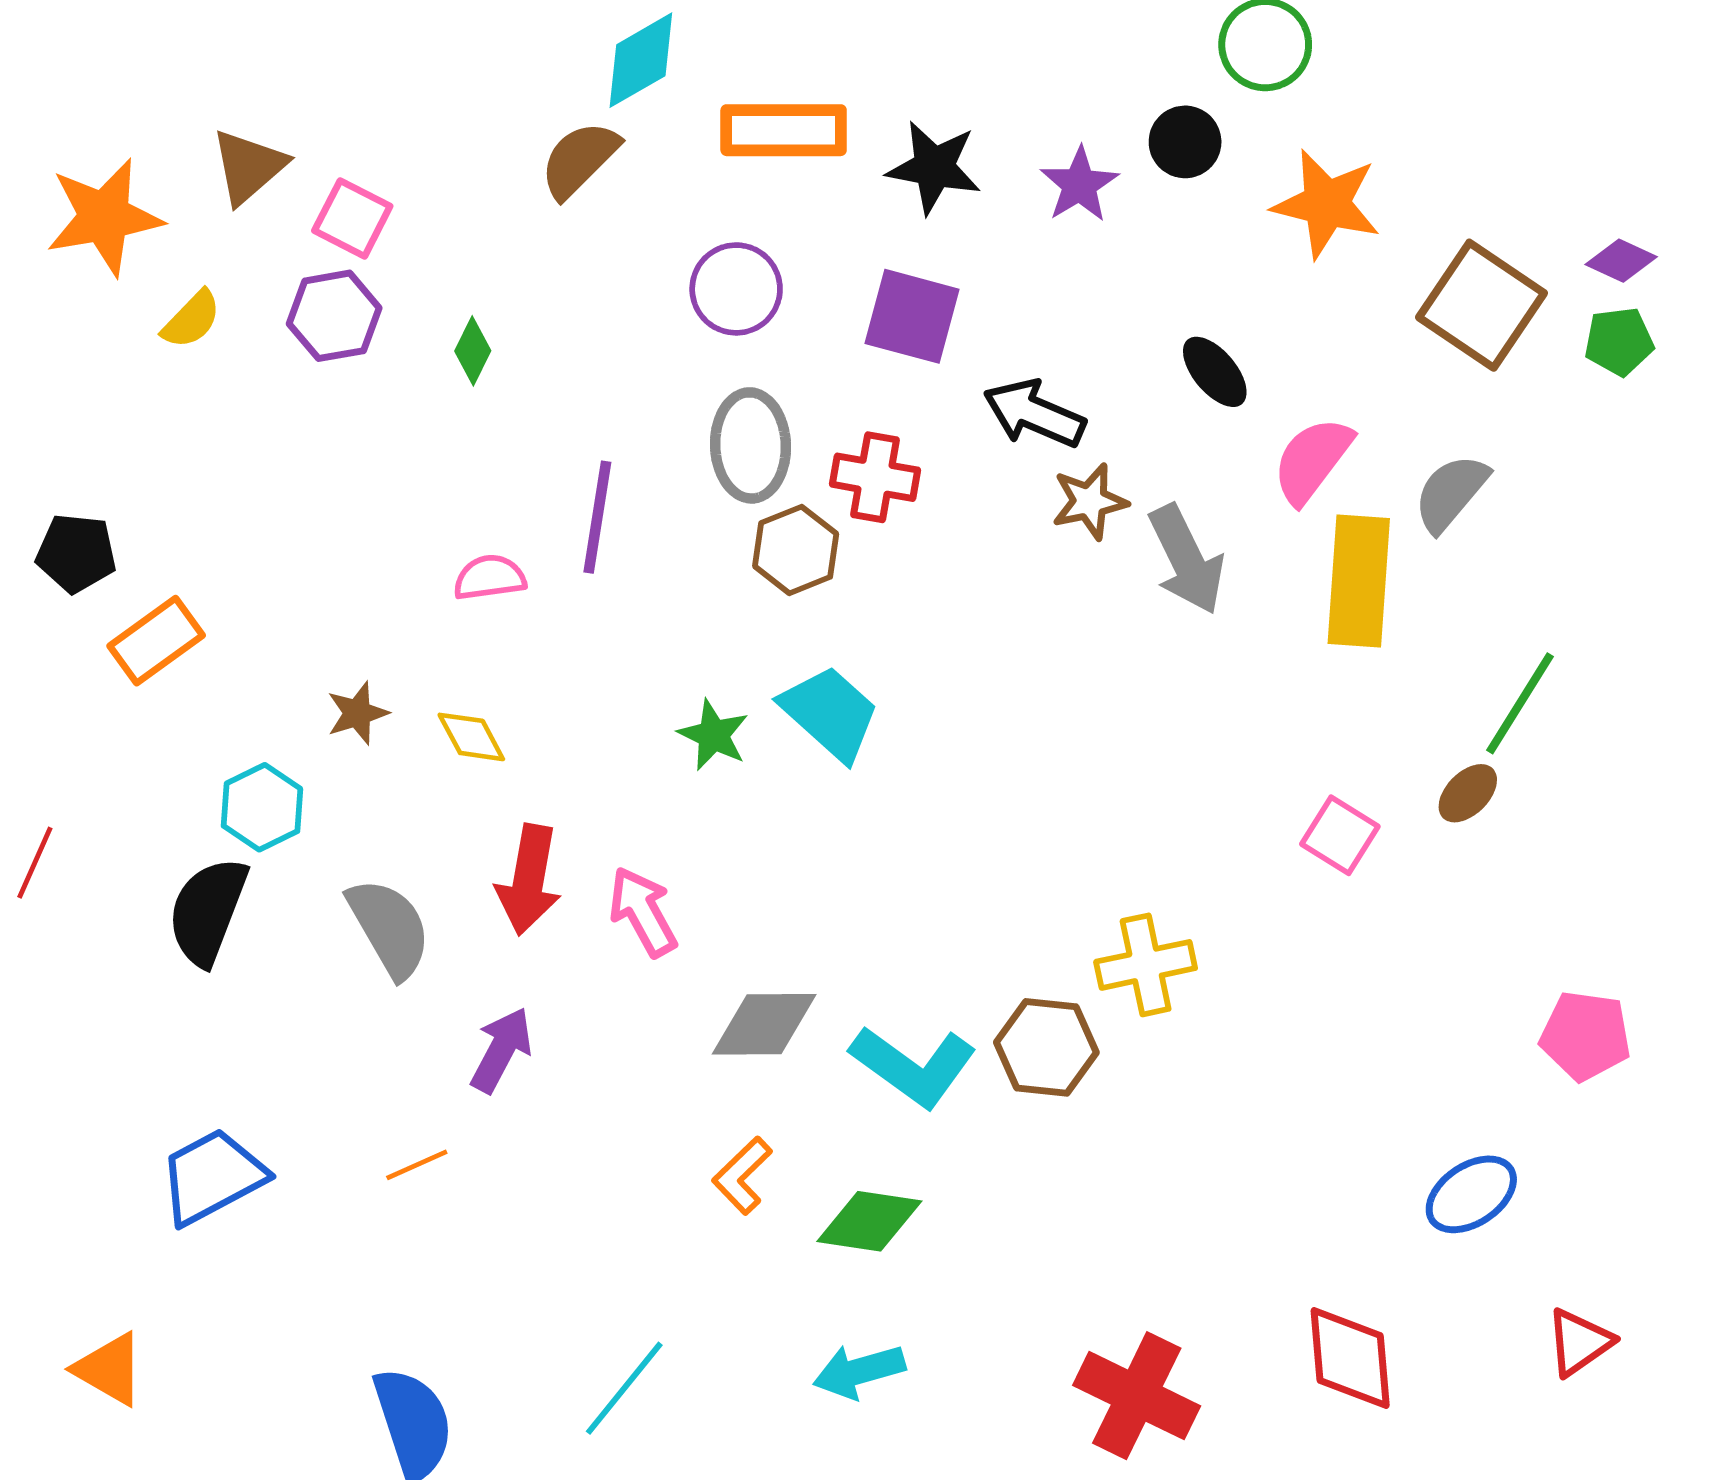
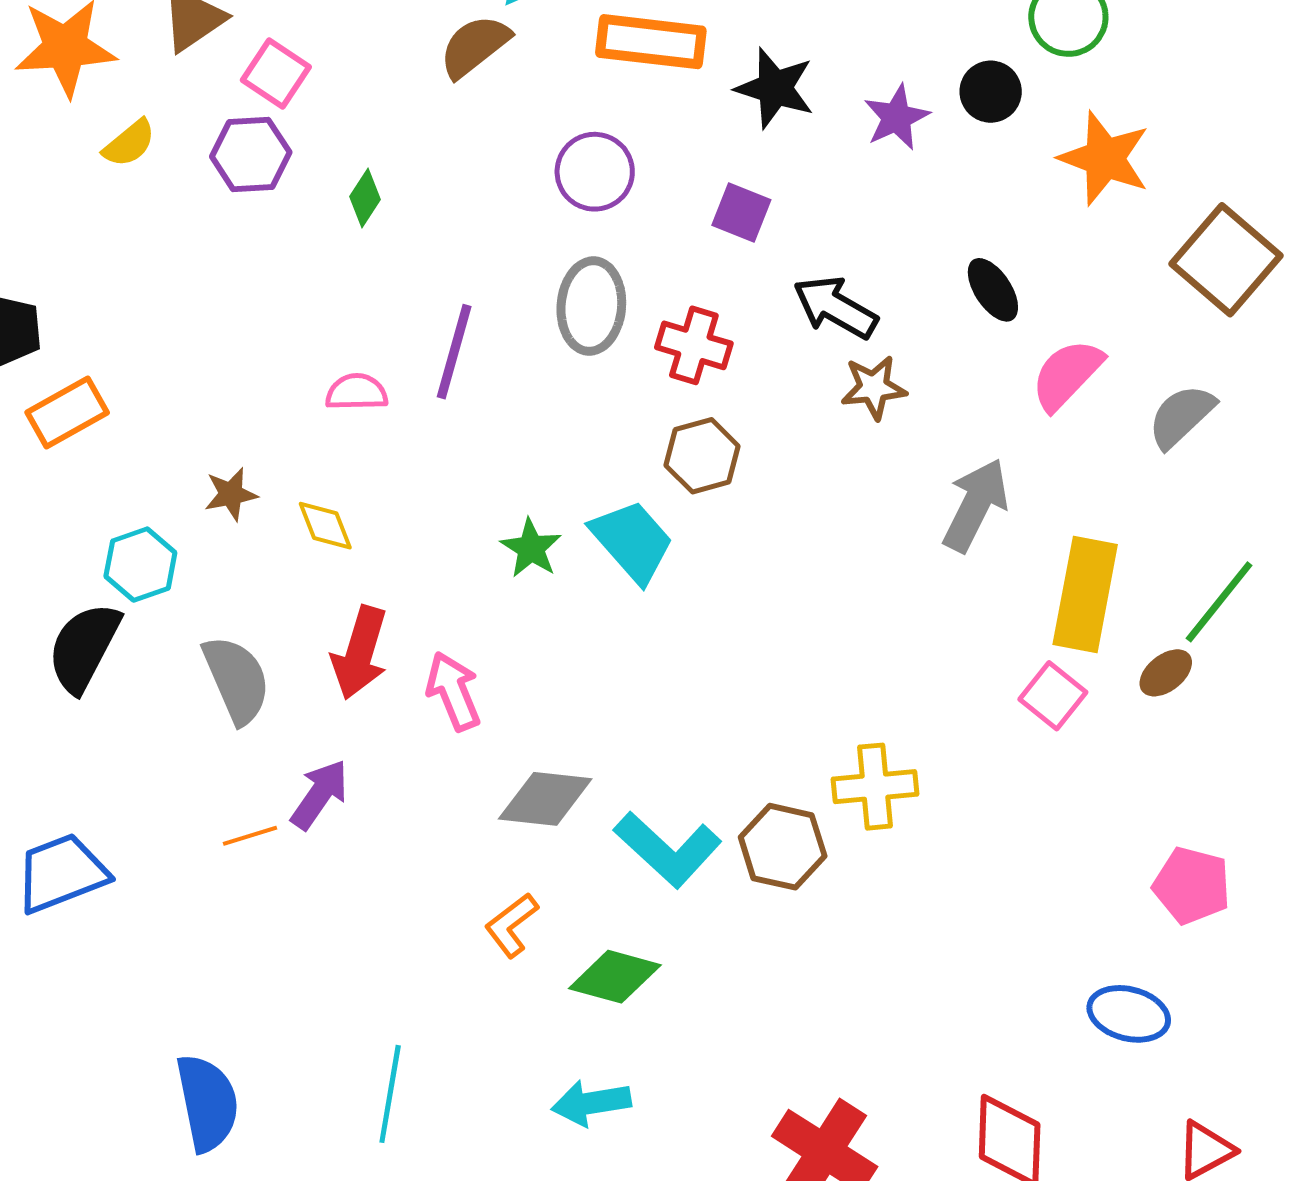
purple square: (912, 316) -> (741, 212), size x0.7
brown hexagon: (796, 550) -> (702, 456), moved
gray arrow: (1186, 560) -> (975, 505), moved, turned -134
yellow rectangle: (1359, 581) -> (1085, 594), moved
pink pentagon: (1585, 1036) -> (1192, 886), moved
orange line: (417, 1165) -> (250, 836), moved
blue ellipse: (1471, 1194) -> (1129, 1014), turned 42
cyan line: (624, 1388) -> (390, 1094), turned -36

